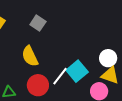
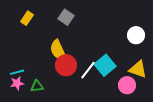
white circle: (108, 58) -> (136, 35), moved
red circle: (38, 85) -> (66, 65), moved

